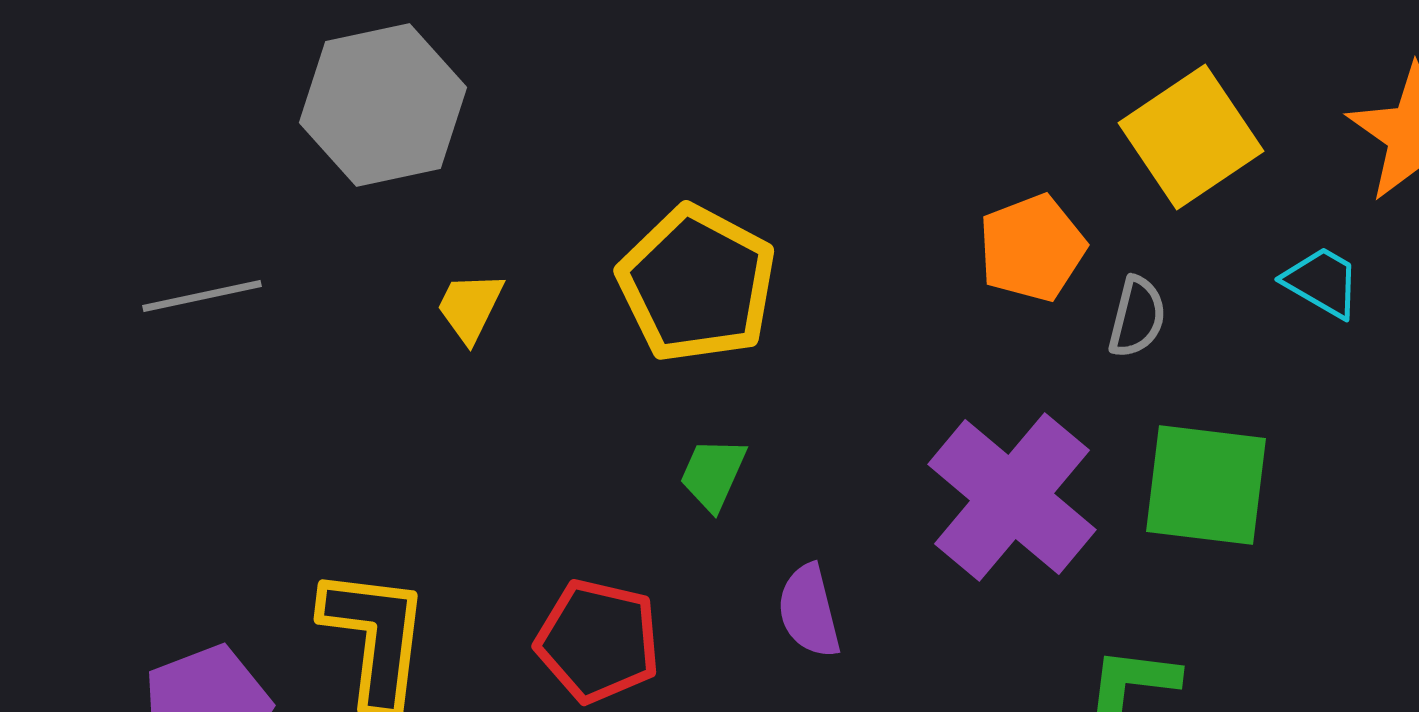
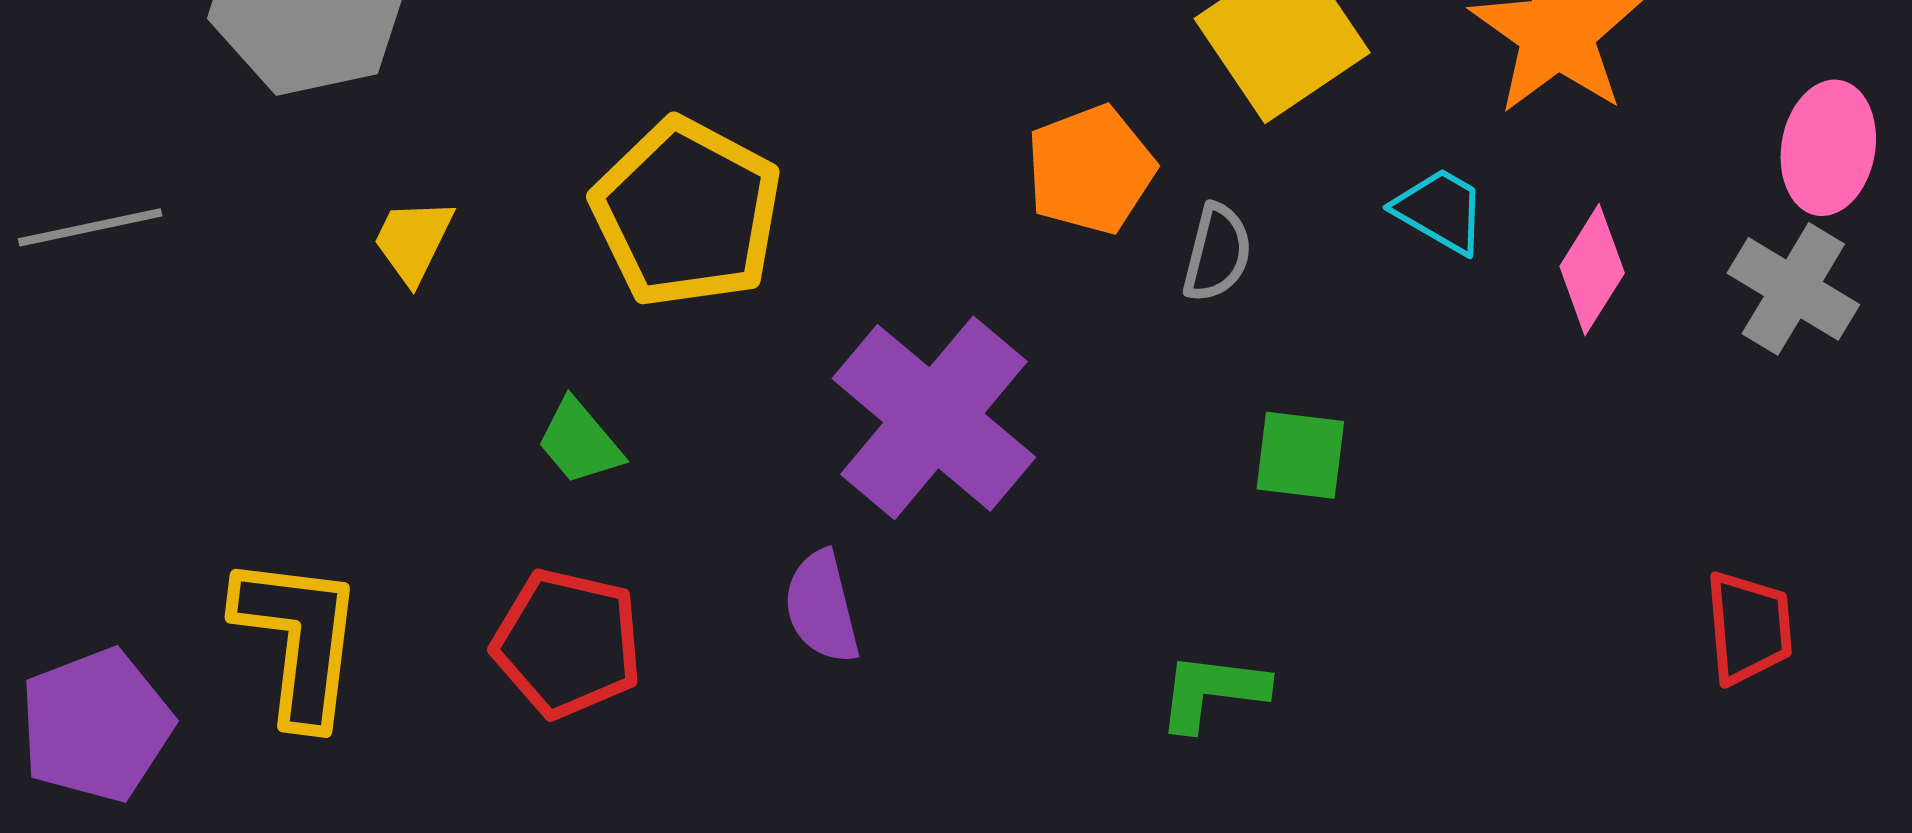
green trapezoid: (713, 474) -> (579, 442), moved, turned -64
green square: (1206, 485) -> (1300, 455), size x0.6
purple cross: (1012, 497) -> (934, 418), moved

